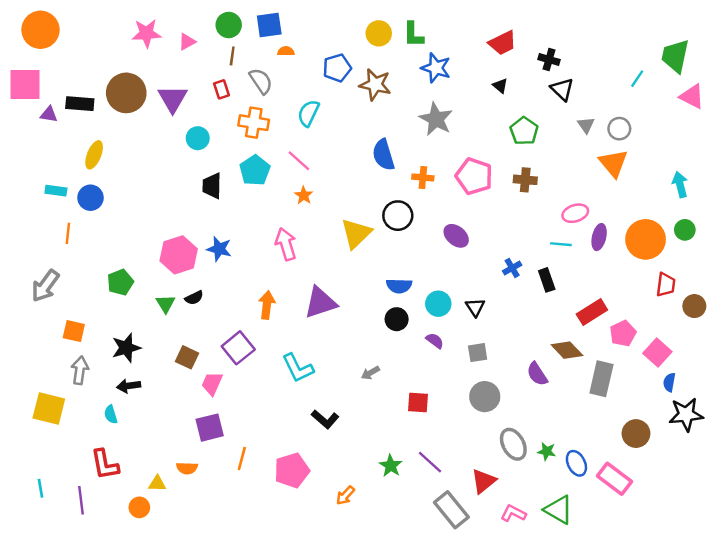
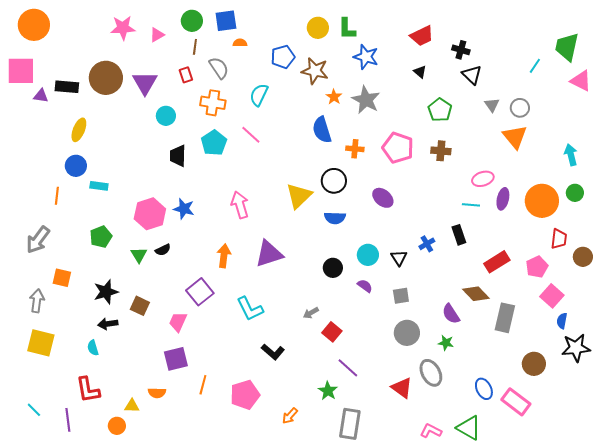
cyan rectangle: (56, 191) -> (99, 186), moved
orange star: (304, 195) -> (334, 97), moved
blue cross: (512, 268) -> (427, 244), moved
blue semicircle: (399, 286) -> (335, 218), moved
pink pentagon: (623, 333) -> (537, 267), moved
brown square: (187, 357) -> (140, 306), moved
gray arrow: (80, 370) -> (37, 301), moved
red square: (418, 403) -> (332, 332), moved, turned 36
green star: (547, 451) -> (446, 343), moved
purple line: (430, 462) -> (348, 368), moved
red triangle: (484, 481) -> (402, 388), moved, turned -45
cyan line: (40, 488) -> (34, 410), turned -35
gray rectangle: (451, 510) -> (350, 424), moved, turned 48

